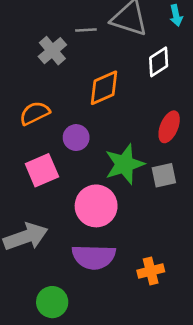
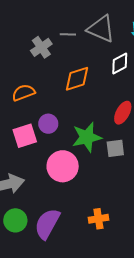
purple circle: (76, 138) -> (48, 124), moved
purple semicircle: (94, 257) -> (47, 224), moved, turned 112
green circle: (52, 302) -> (15, 220), moved

